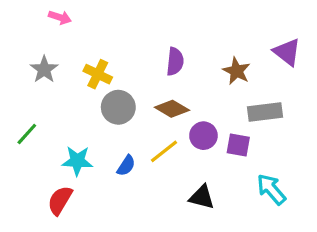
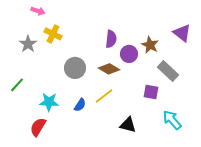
yellow cross: (98, 74) -> (53, 34), moved
gray rectangle: (265, 112) -> (168, 71), turned 50
purple circle: (203, 136) -> (129, 54), moved

